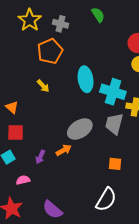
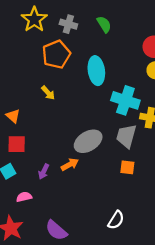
green semicircle: (98, 15) -> (104, 24), moved
cyan ellipse: (86, 79) -> (96, 71), moved
orange square: (115, 164) -> (127, 167), moved
white semicircle: (106, 200) -> (116, 220), size x0.7

